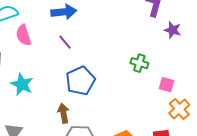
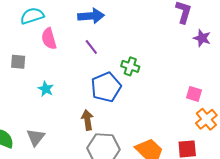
green cross: (139, 63) -> (130, 66), moved
cyan star: (22, 84) -> (46, 89), size x0.7

